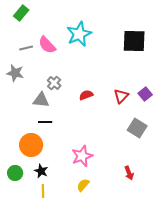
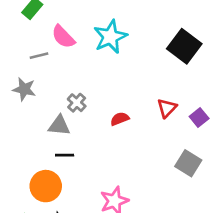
black square: (134, 41) -> (184, 46), turned 35
pink semicircle: (47, 45) -> (63, 37), moved
red triangle: (121, 96) -> (167, 108), moved

